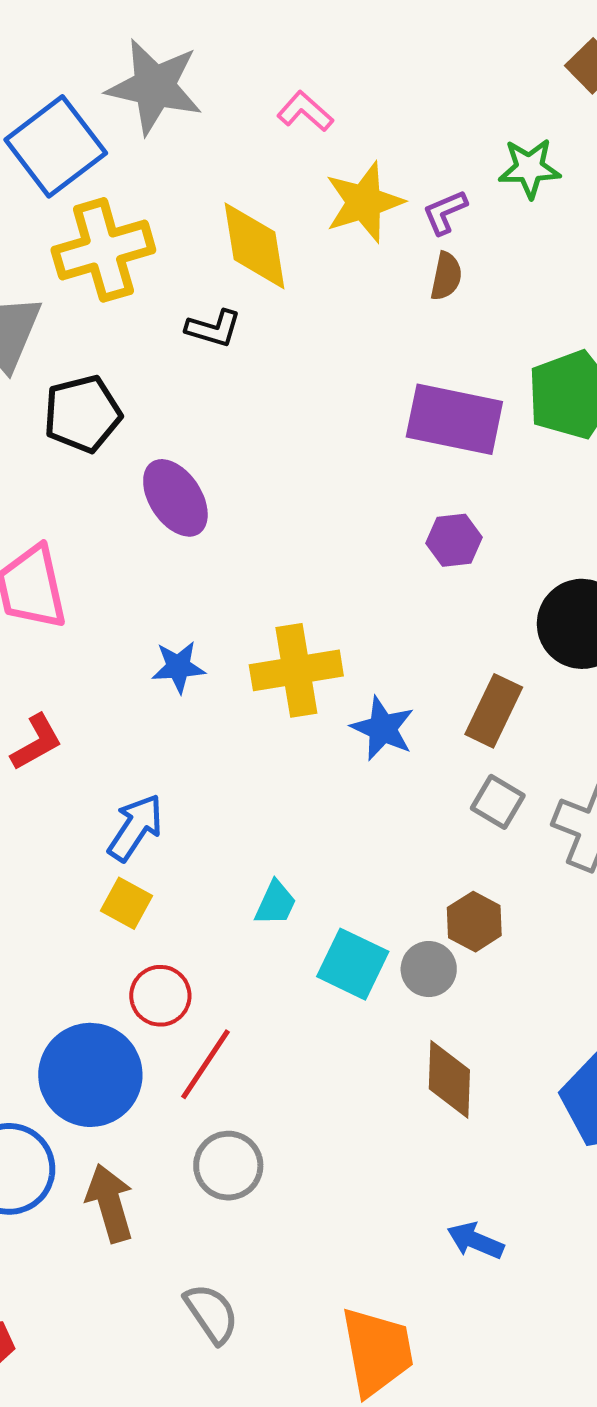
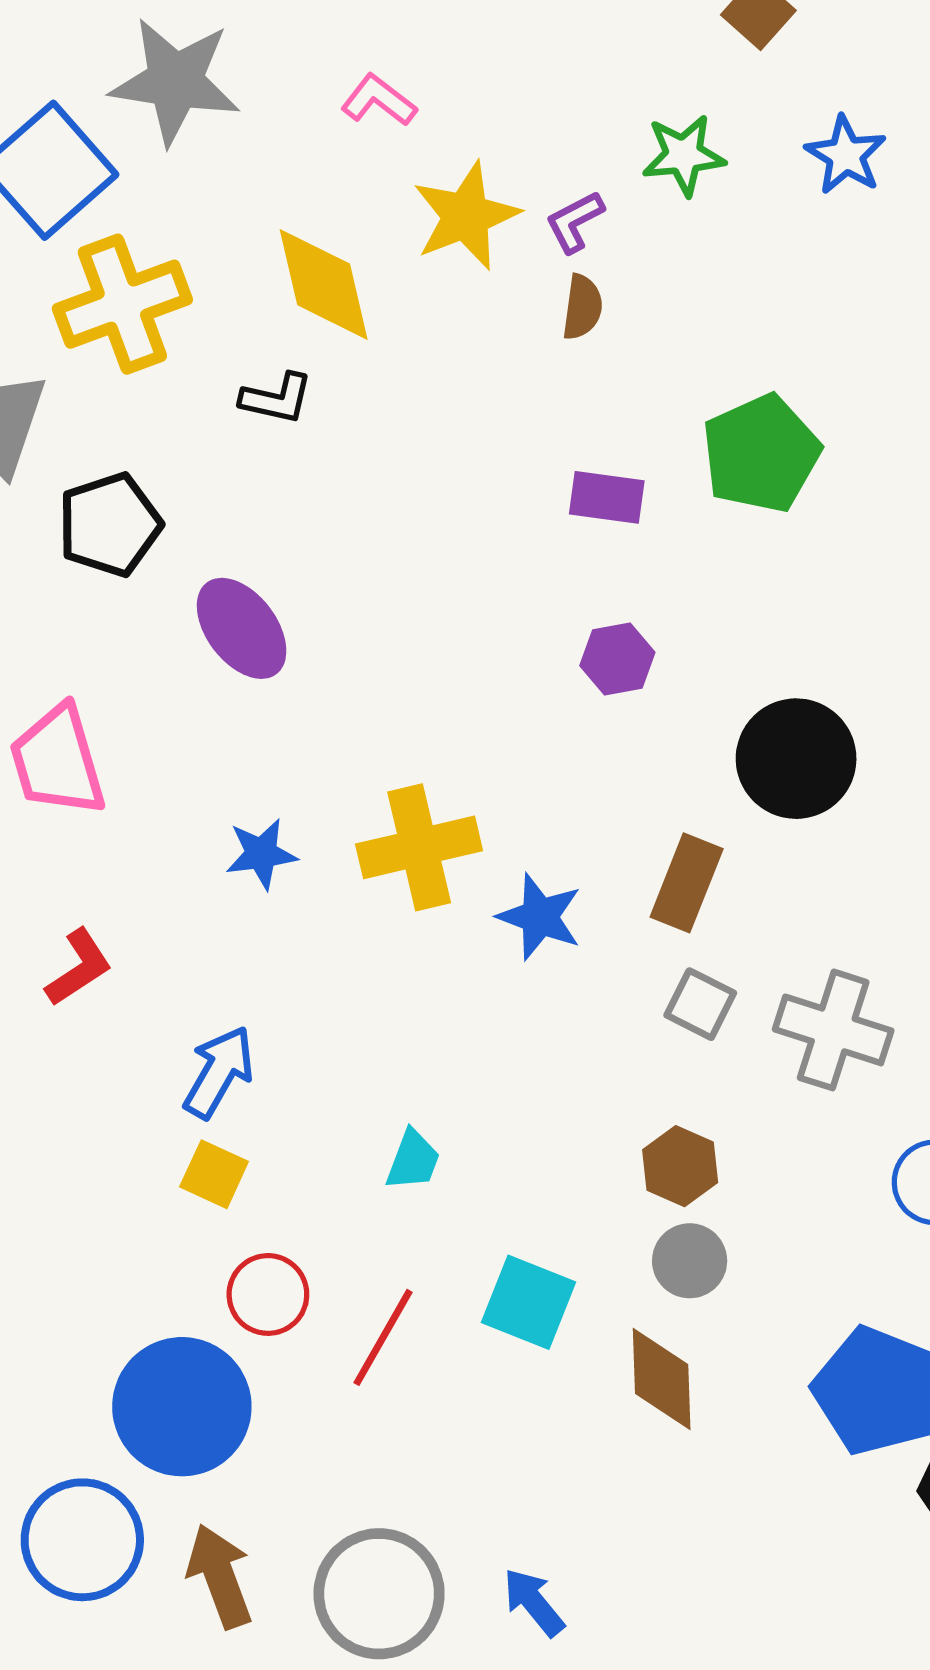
purple rectangle: (454, 419) -> (607, 497), size x0.6
cyan square: (353, 964) -> (528, 1302), moved
gray circle: (429, 969) -> (690, 1261), moved
red line: (206, 1064) -> (383, 1337), moved
gray circle: (228, 1166) -> (379, 1594), moved, size x1.4
blue arrow: (475, 1241) -> (534, 1602), moved, turned 32

